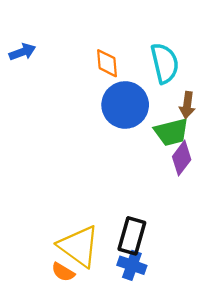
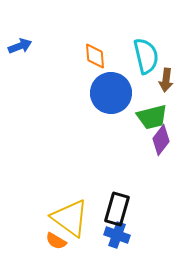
brown arrow: (187, 105) -> (166, 80), moved

